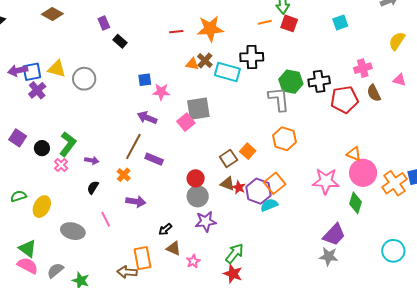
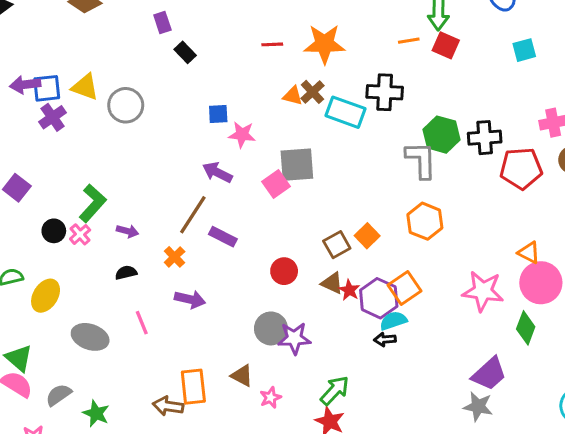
black circle: (42, 148) -> (54, 231), moved
black semicircle: (93, 187) -> (126, 273), turned 40
gray circle: (198, 196) -> (271, 328), moved
black arrow: (165, 229) -> (385, 339), moved, turned 32

